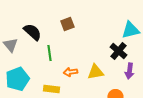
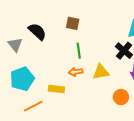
brown square: (67, 24) -> (73, 23), turned 32
green line: (49, 53) -> (79, 51), moved

